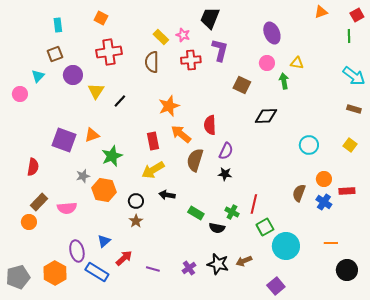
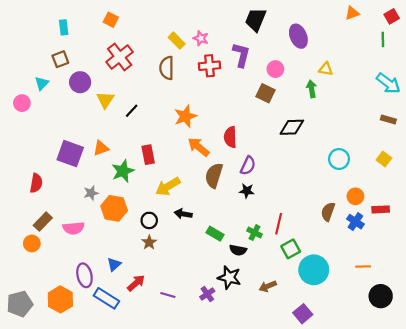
black trapezoid: (210, 18) -> (256, 20), moved
red cross: (109, 52) -> (120, 57), turned -30
pink circle: (267, 63) -> (275, 69), moved
red rectangle: (153, 141) -> (148, 155), moved
black star: (218, 264) -> (229, 277), moved

